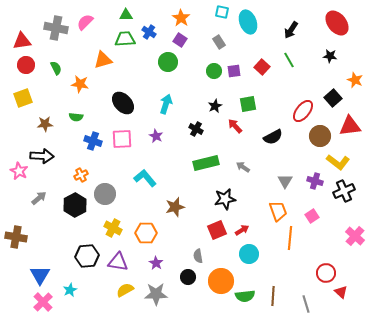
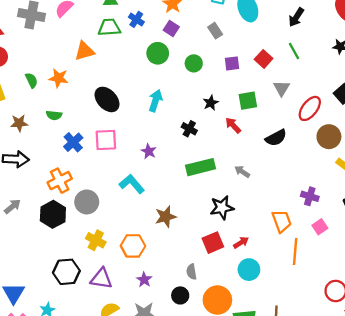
green semicircle: (56, 68) -> (32, 80), moved
green circle: (214, 71) -> (194, 63), moved
purple star: (156, 136) -> (149, 151), moved
blue cross: (93, 141) -> (73, 142), turned 30
orange cross: (81, 175) -> (60, 181), size x1.5
gray triangle: (285, 181) -> (282, 88), moved
purple cross: (315, 181) -> (310, 196), moved

